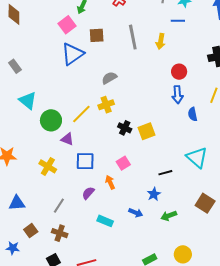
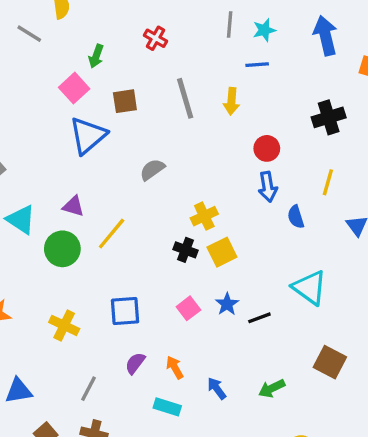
yellow cross: (106, 105) -> (204, 216), moved
purple triangle: (67, 139) -> (73, 206), moved
orange arrow: (110, 182) -> (175, 367), moved
blue star: (154, 194) -> (227, 304), moved
blue arrow: (136, 213) -> (217, 388), turned -144

